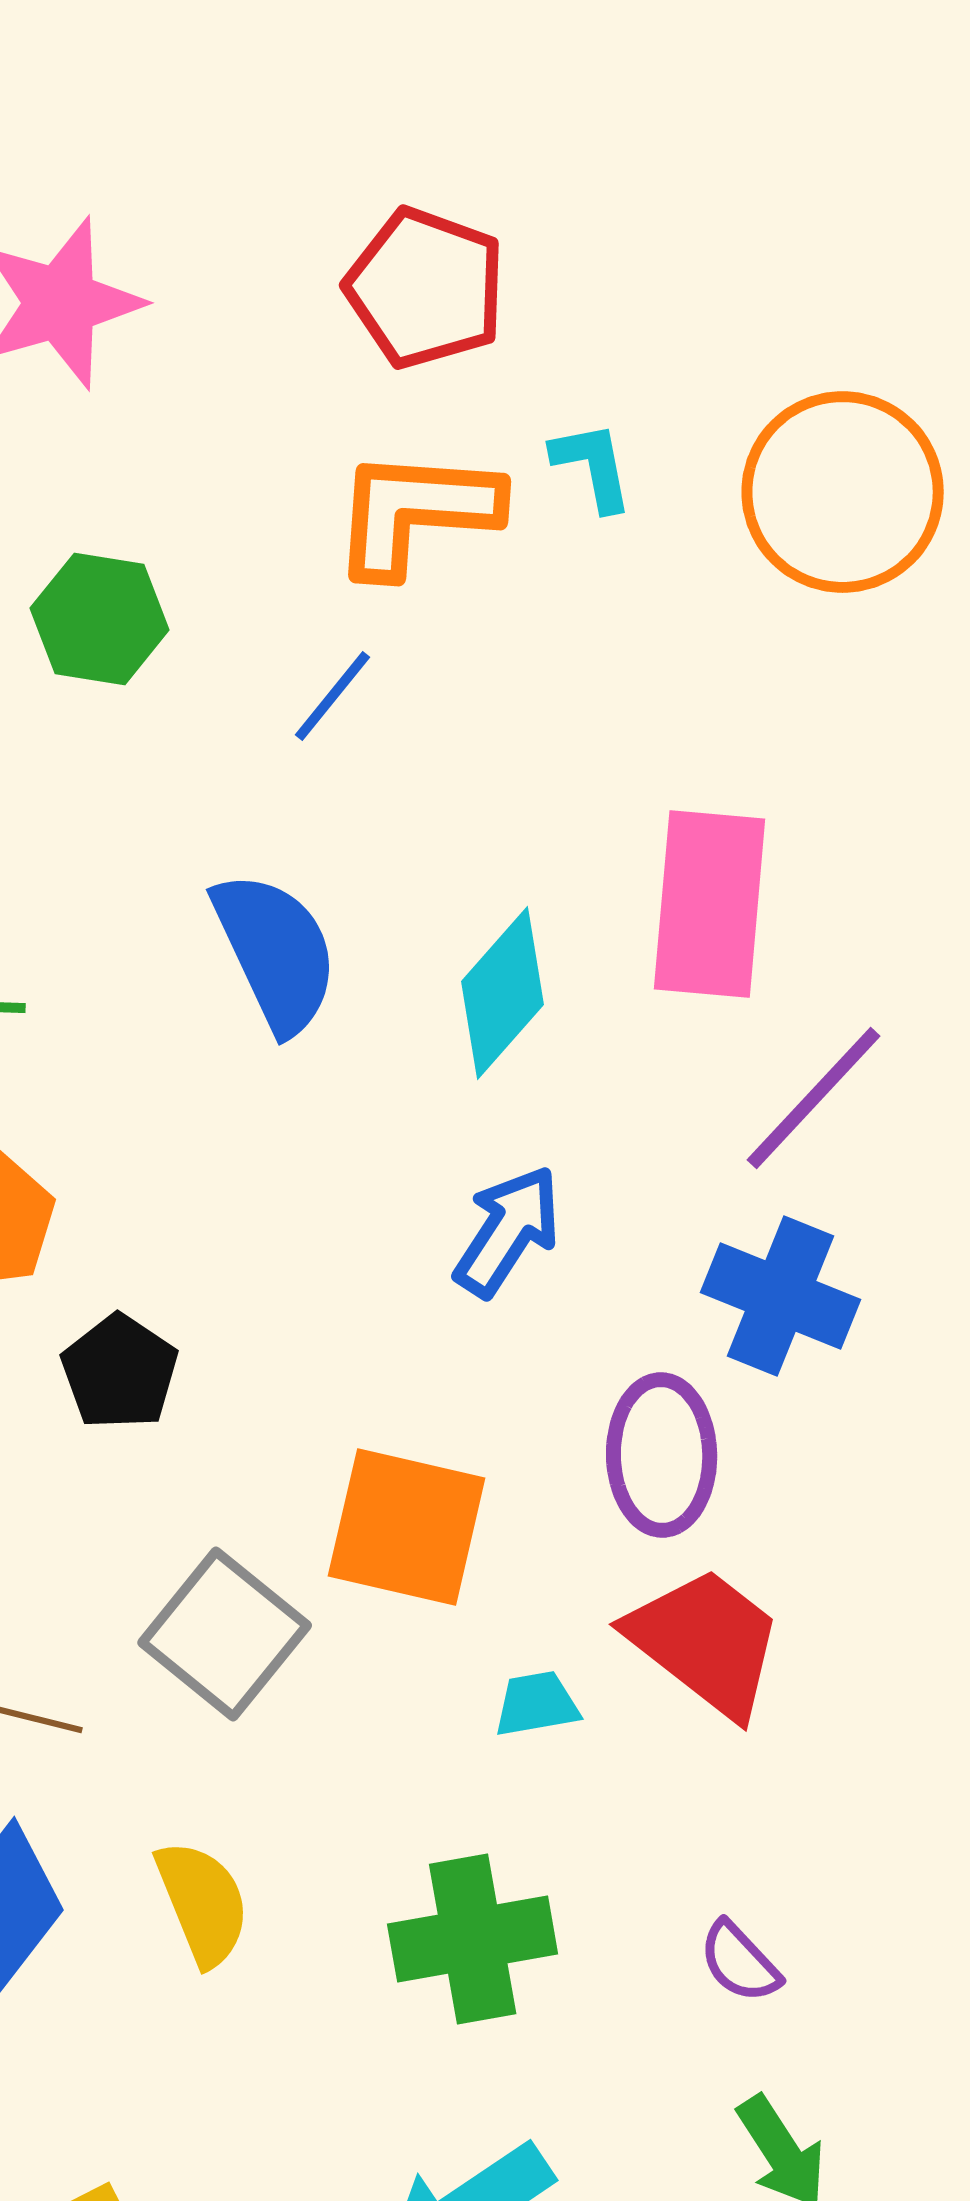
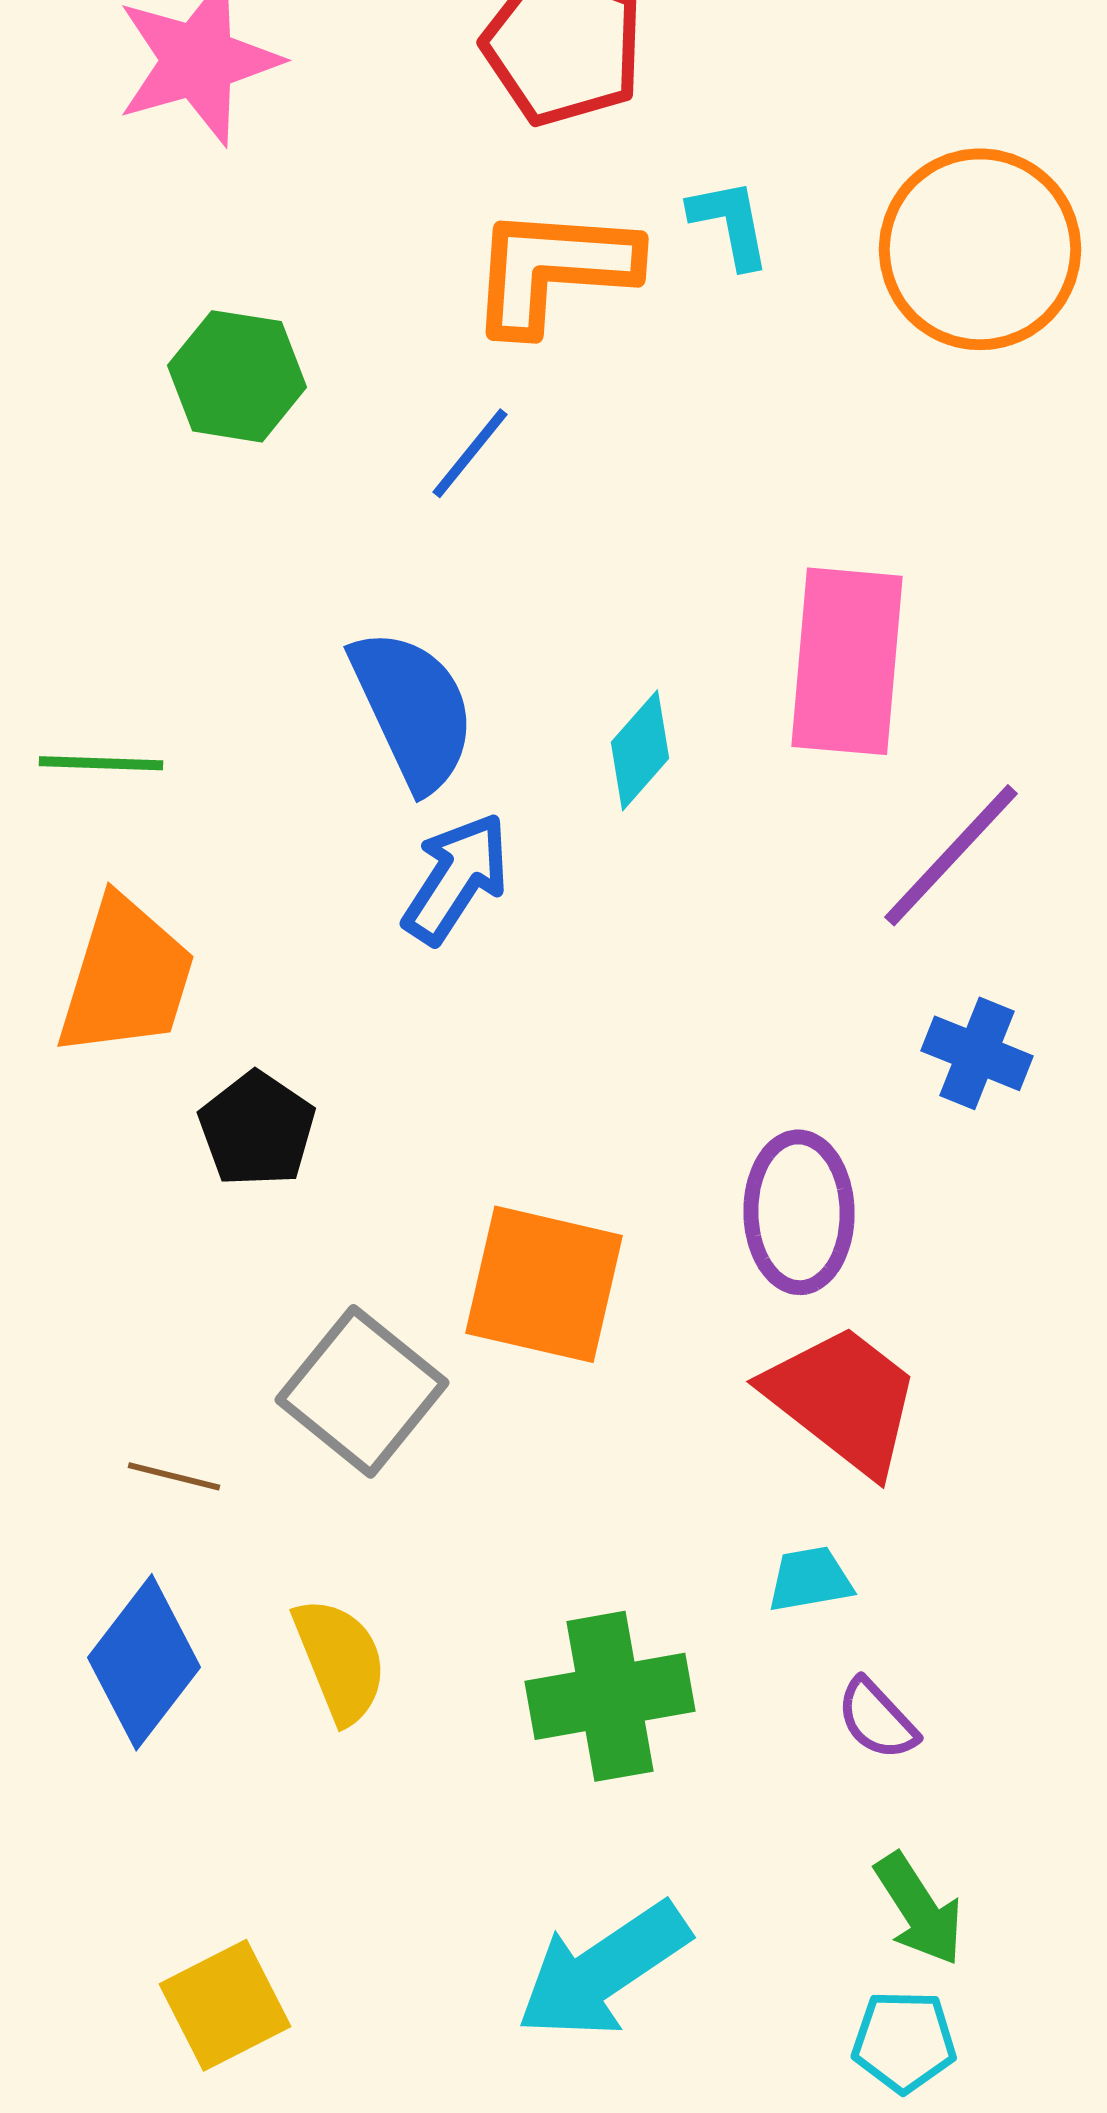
cyan diamond: (503, 993) -> (640, 750), size x0.7
blue arrow: (508, 1231) -> (456, 878), moved
blue cross: (781, 1296) -> (977, 1053), moved, size x0.7
cyan trapezoid: (537, 1704) -> (810, 1579), moved

